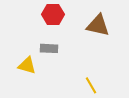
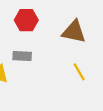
yellow line: (91, 85) -> (79, 72), moved

